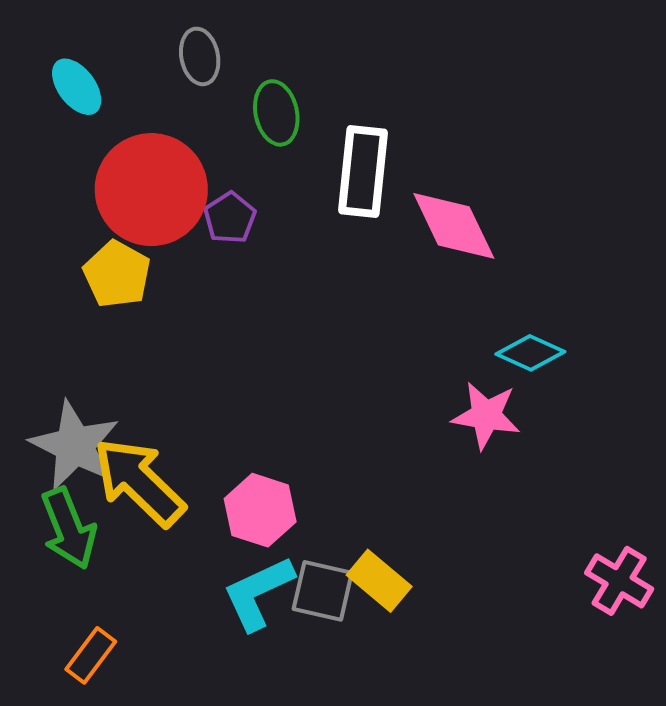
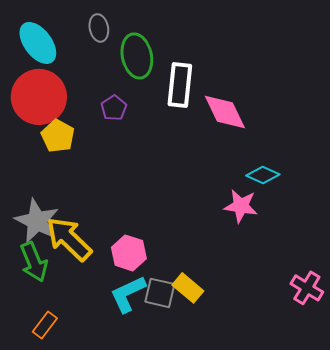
cyan ellipse: (77, 87) -> (38, 43), size x1.5
green ellipse: (276, 113) -> (137, 56), size x1.4
red circle: (151, 190) -> (39, 97), moved

